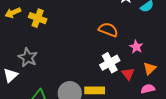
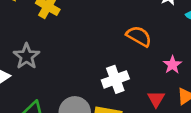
white cross: (110, 63) -> (115, 79), moved

